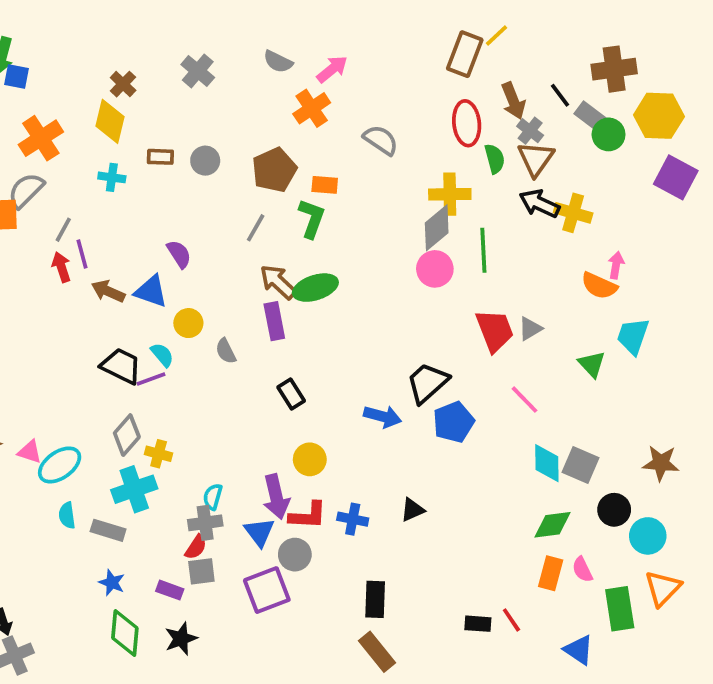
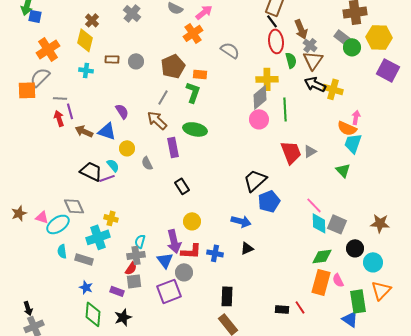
black line: (560, 95) -> (272, 21), moved
gray line: (63, 230) -> (60, 98), turned 64
brown arrow: (278, 282) -> (157, 120), moved
green ellipse: (315, 288) -> (195, 129), turned 30
cyan trapezoid: (633, 336) -> (353, 143), moved
pink line: (525, 400) -> (314, 205), moved
blue arrow: (383, 416) -> (241, 221), moved
gray diamond: (127, 435) -> (74, 206), moved, turned -65
orange rectangle: (551, 573) -> (321, 282), size x1.4
blue triangle: (579, 650) -> (350, 319), moved

